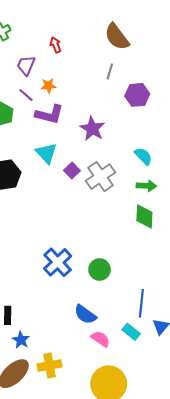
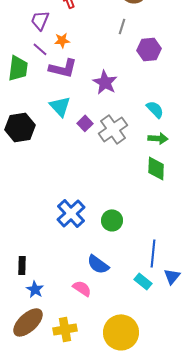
pink semicircle: (101, 339) -> (82, 288), moved
yellow cross: (49, 365) -> (65, 329), moved

